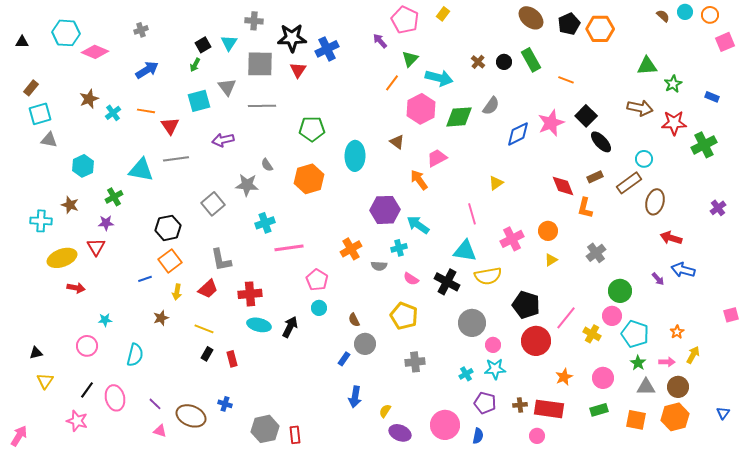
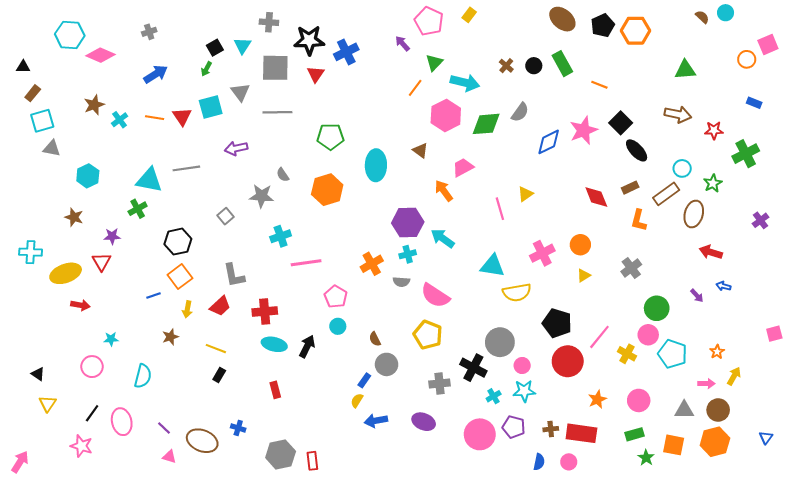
orange circle: (710, 15) -> (747, 59), moved
black triangle: (22, 42) -> (23, 67), moved
green star: (673, 84) -> (713, 183), moved
red star: (674, 123) -> (714, 130), size x0.7
red triangle: (170, 126) -> (182, 117), moved
green cross: (114, 197) -> (138, 209), moved
gray square: (213, 204) -> (225, 216), size x0.7
orange L-shape: (585, 208) -> (639, 220), moved
pink line: (472, 214) -> (500, 209), moved
cyan cross: (41, 221) -> (31, 252), moved
cyan cross: (399, 248) -> (408, 254), moved
blue arrow: (683, 270) -> (723, 286), size x0.6
pink semicircle: (411, 279) -> (435, 296), size x1.8
black cross: (447, 282) -> (473, 368), moved
black triangle: (36, 353) -> (38, 374), turned 48
red rectangle: (232, 359) -> (275, 390), moved
green star: (638, 363) -> (646, 458), moved
blue arrow: (355, 397) -> (376, 421), turned 70
yellow semicircle: (385, 411) -> (357, 400), moved
pink circle: (445, 425) -> (480, 434), moved
purple ellipse: (400, 433) -> (424, 422), moved
blue semicircle: (478, 436) -> (539, 462), moved

